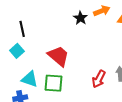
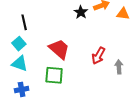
cyan triangle: (30, 79) -> (20, 64), moved
red arrow: (99, 79) -> (98, 56), moved

